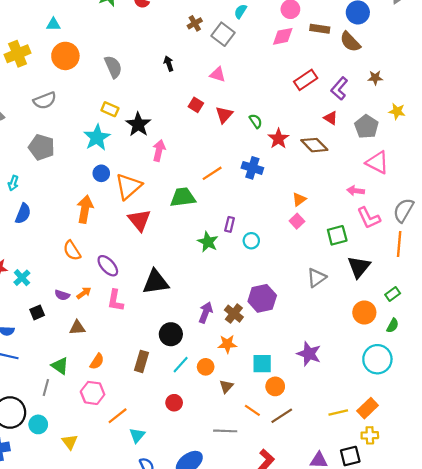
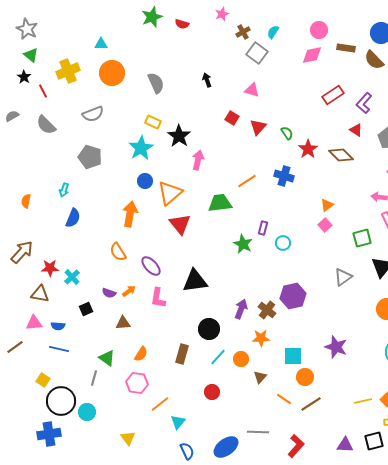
brown cross: (195, 23) -> (243, 32), moved
gray line: (225, 431) -> (258, 432), moved
yellow triangle: (70, 442) -> (128, 438), moved

